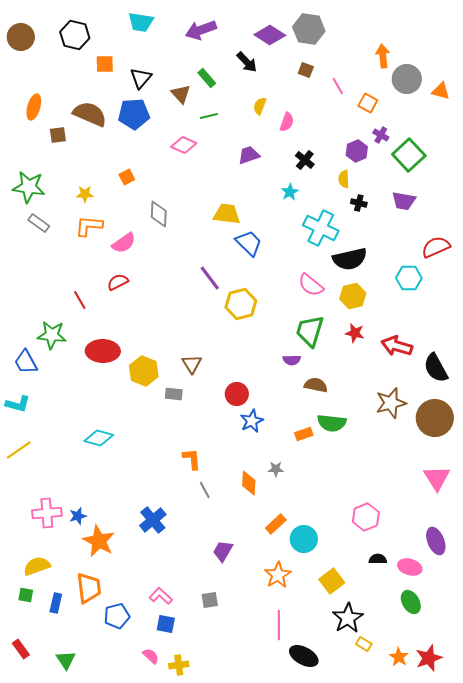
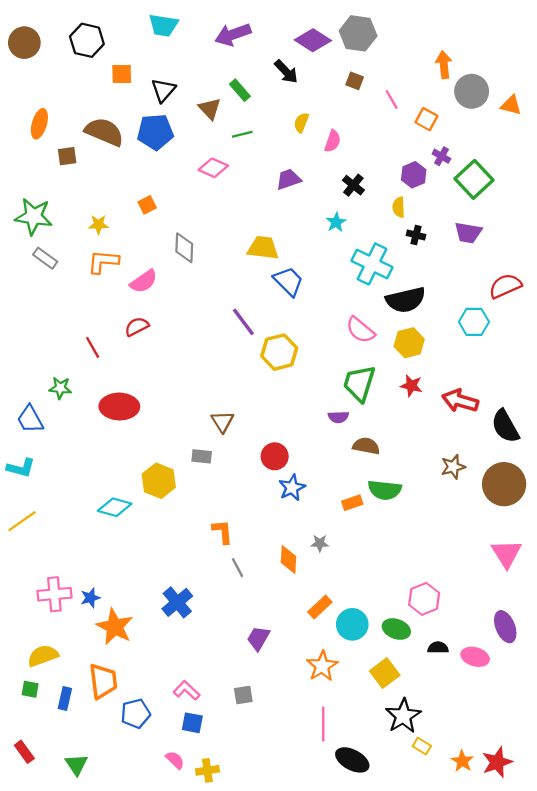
green star: (52, 335) -> (60, 388), size x0.7
yellow hexagon: (144, 371) -> (159, 481), moved
brown star: (391, 403) -> (453, 467), size x0.7
green ellipse: (411, 602) -> (396, 629), moved, turned -40

